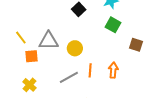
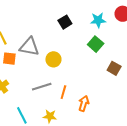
orange line: (90, 70) -> (63, 92), moved
orange arrow: (113, 70) -> (84, 103), moved

